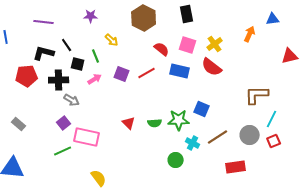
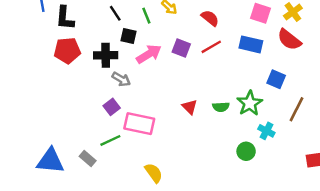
red semicircle: (162, 49) -> (210, 18), moved
black L-shape: (44, 53) -> (65, 18), moved, turned -100
green line: (96, 56) -> (146, 16), moved
pink arrow: (95, 79) -> (149, 54), size x1.5
blue square: (202, 109) -> (276, 79), moved
green star: (179, 120) -> (250, 103), turned -30
gray rectangle: (19, 124) -> (88, 158), moved
brown line: (218, 137) -> (296, 109), moved, turned -30

